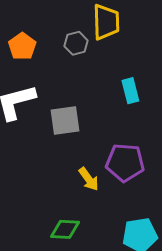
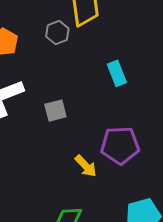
gray square: (65, 121) -> (55, 111), size x0.7

